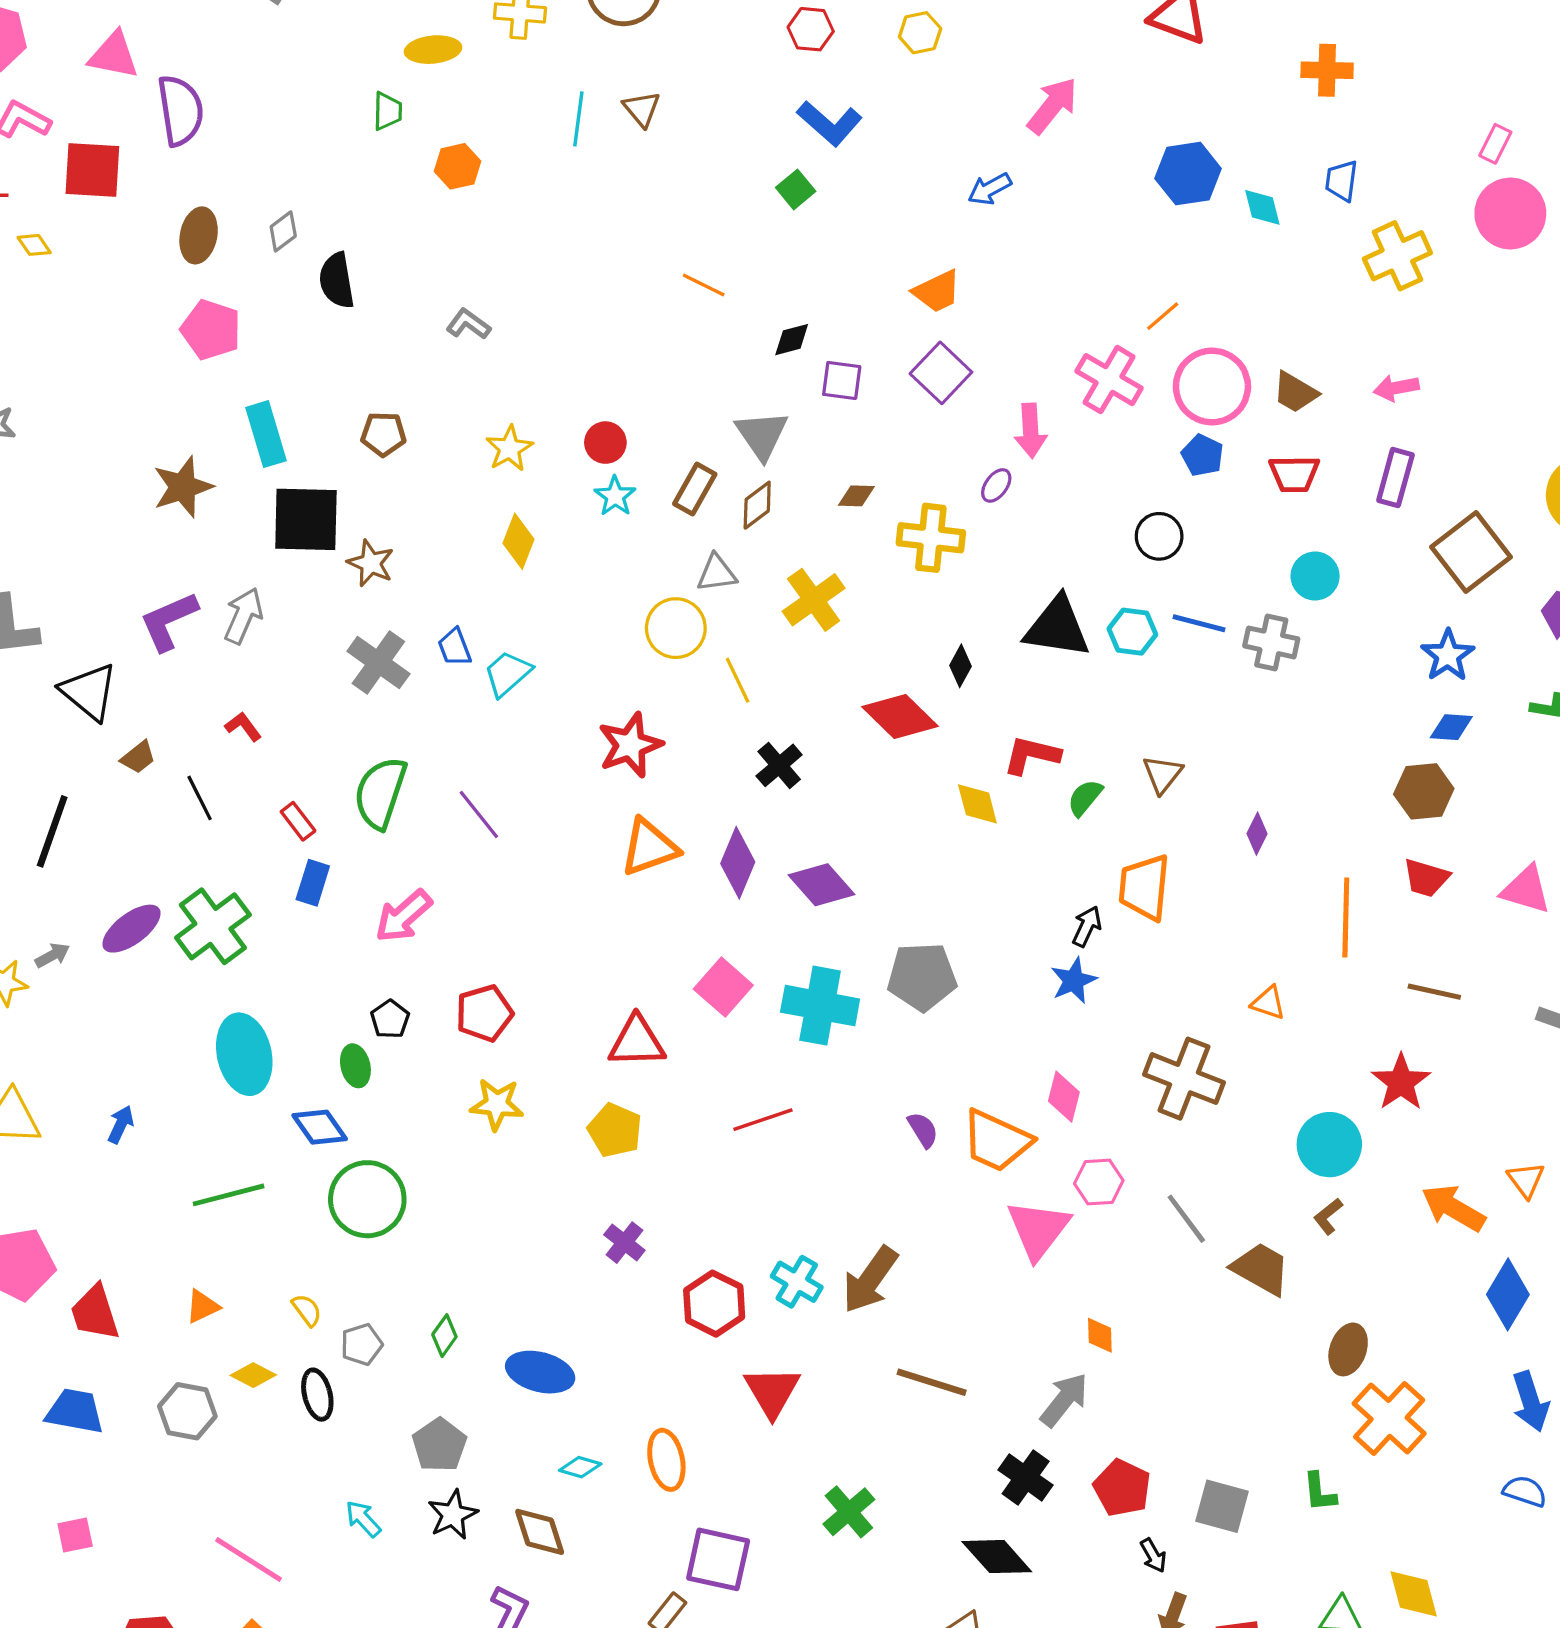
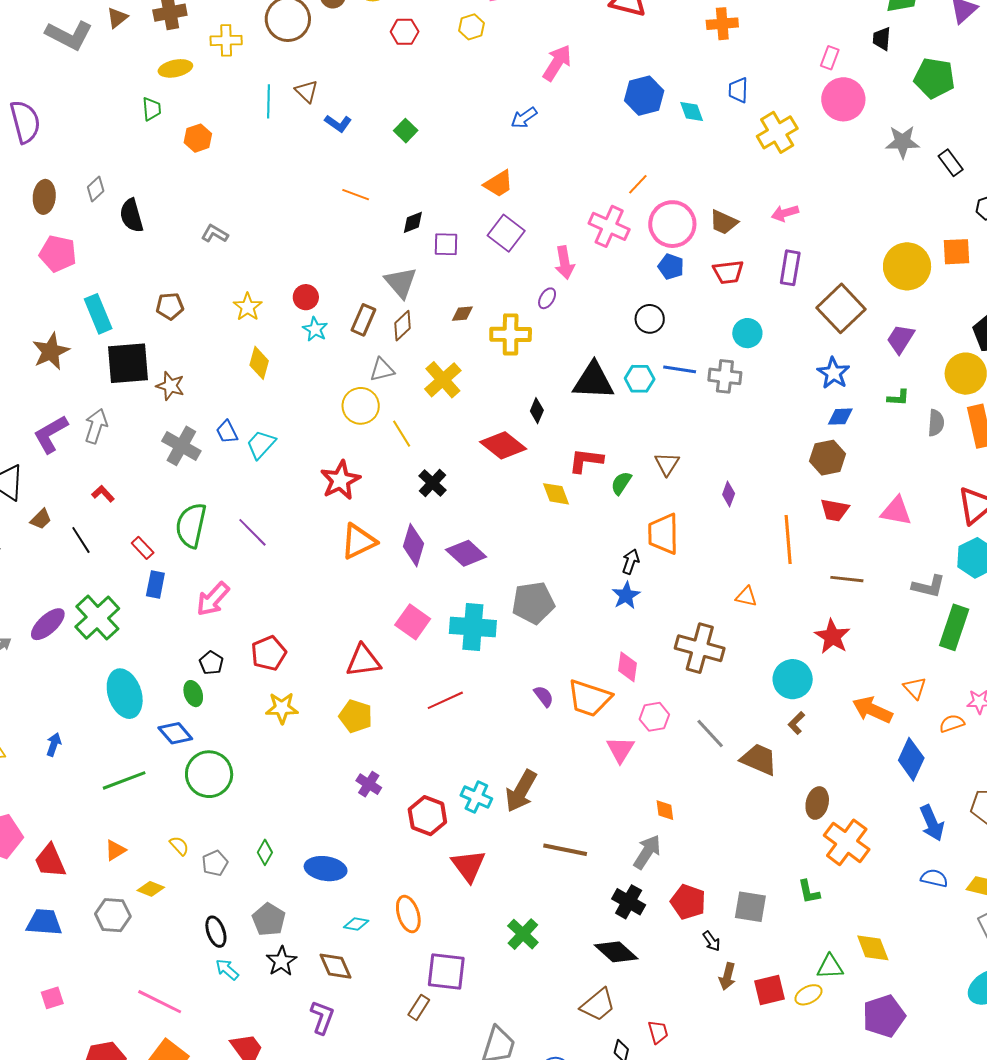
blue L-shape: (830, 123) -> (338, 123), moved, size x0.7
pink triangle: (1038, 1229) -> (620, 750), size x0.7
black ellipse: (317, 1395) -> (216, 932), moved

